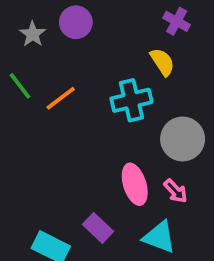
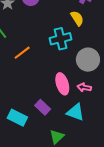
orange line: (61, 98) -> (22, 53), moved
pink arrow: (176, 191) -> (84, 87), turned 144

